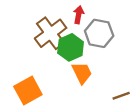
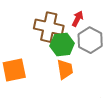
brown cross: (51, 33) -> (49, 27), turned 32

